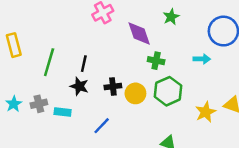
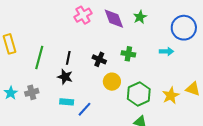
purple diamond: (139, 34) -> (114, 19), moved
black cross: (113, 86) -> (99, 59), moved, turned 32
green hexagon: (168, 91) -> (139, 94), moved
cyan rectangle: (63, 112) -> (67, 102), moved

